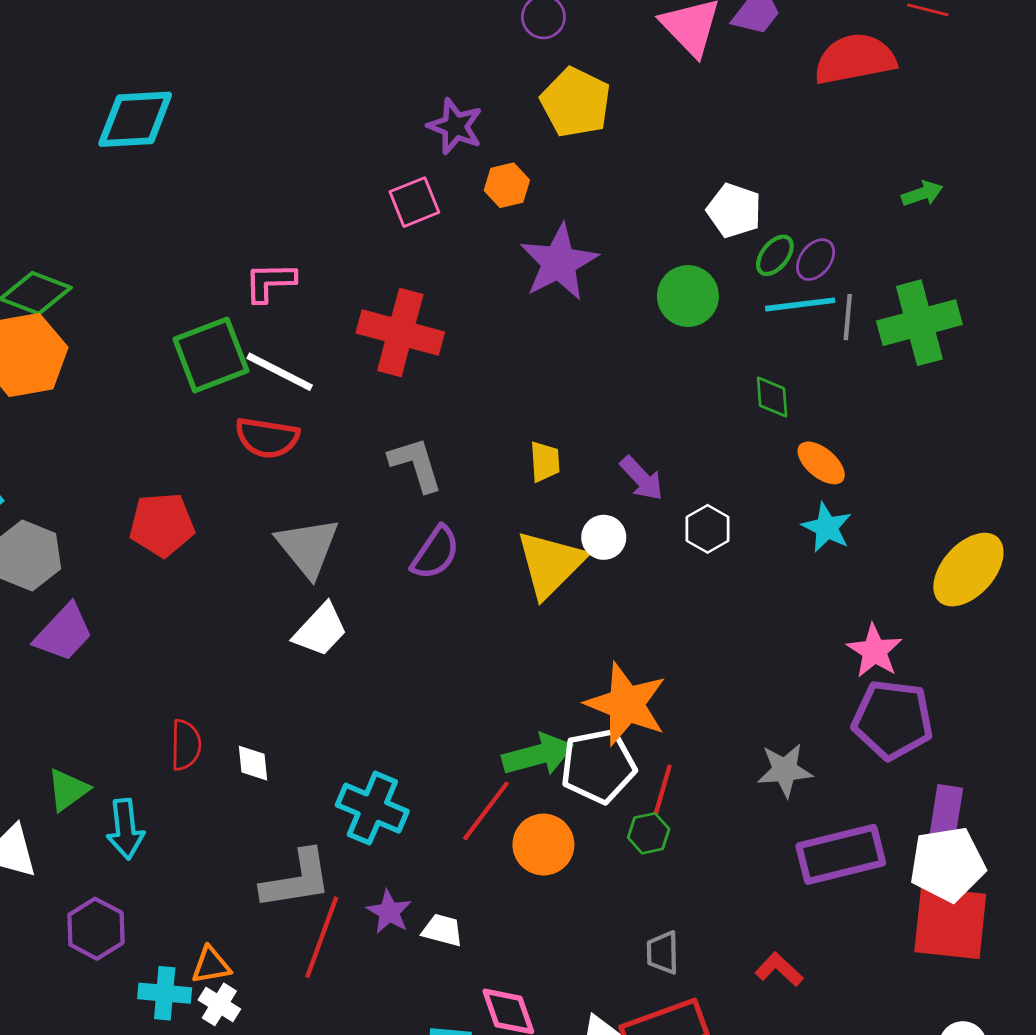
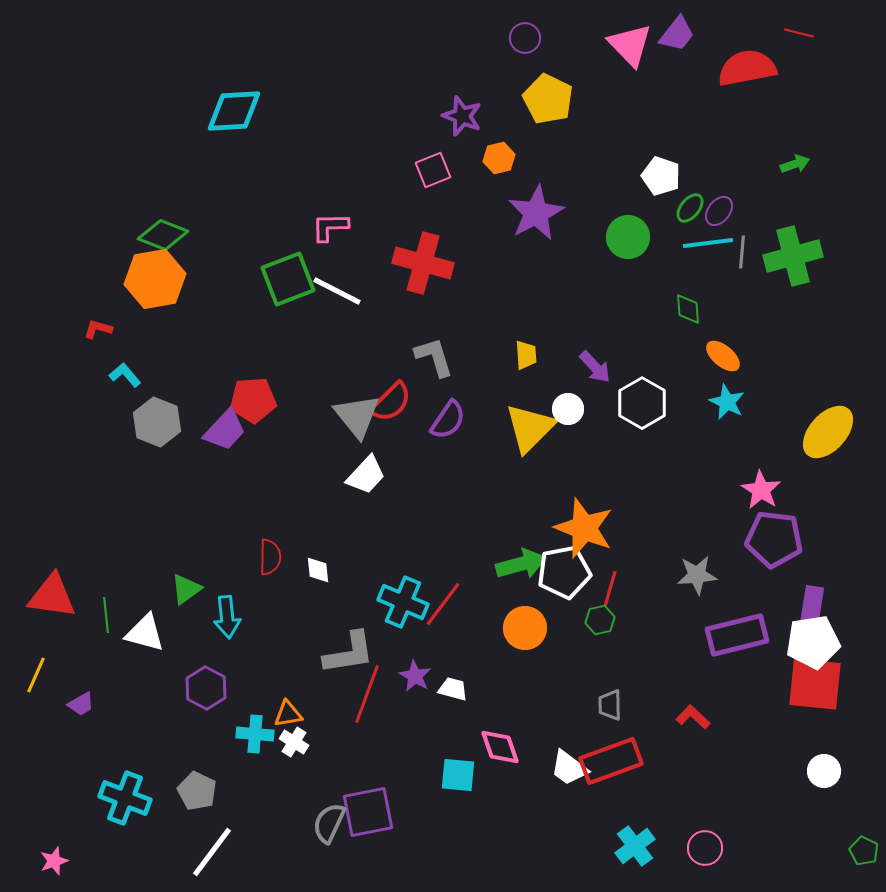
red semicircle: (267, 438) -> (391, 402), moved, turned -54
white hexagon: (708, 529) -> (642, 403), size x1.5
purple trapezoid: (64, 633) -> (225, 430), moved
red line: (486, 811) -> (443, 604), moved

